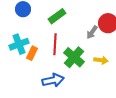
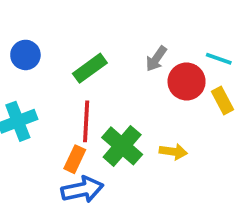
gray arrow: (92, 32) -> (156, 59), moved
orange rectangle: (32, 53) -> (75, 159), moved

